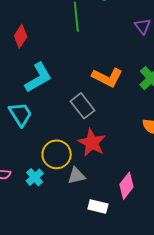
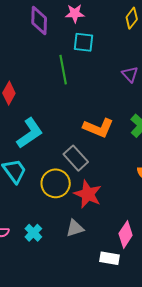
yellow circle: (57, 154) -> (56, 183), moved
white rectangle: (98, 206) -> (110, 258), moved

